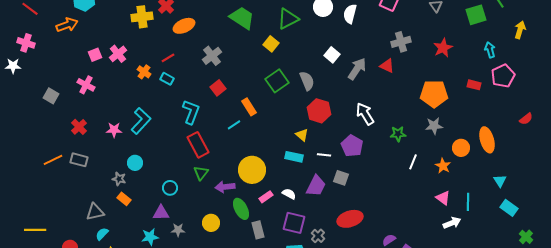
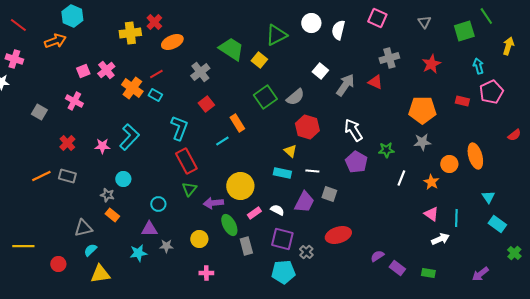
green trapezoid: (242, 18) -> (231, 49), moved
orange cross: (144, 72) -> (132, 88), size x1.5
gray semicircle: (307, 81) -> (295, 97), turned 72
purple pentagon: (352, 146) -> (356, 162), moved

